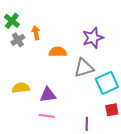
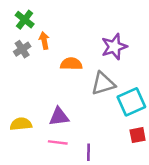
green cross: (12, 21) -> (25, 20), moved
yellow semicircle: (21, 88) -> (21, 124), moved
purple line: (87, 124) -> (88, 152), moved

